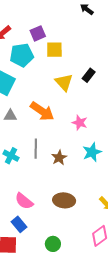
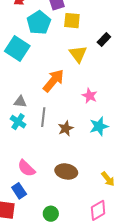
cyan pentagon: (22, 55) -> (39, 23), turned -30
black rectangle: (89, 75) -> (104, 39), moved
orange arrow: (42, 111) -> (53, 81), turned -90
gray triangle: (10, 116) -> (20, 102), moved

